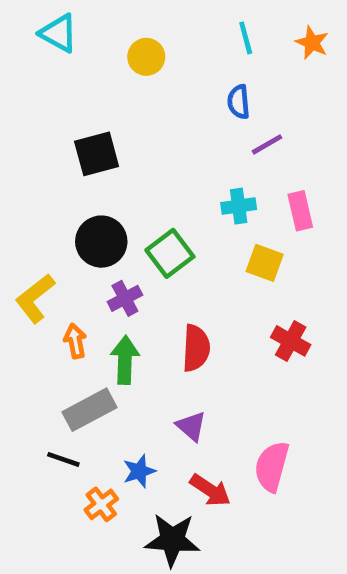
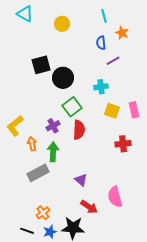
orange star: (312, 43) -> (122, 33), moved
pink rectangle: (300, 211) -> (134, 110), moved
black circle: (101, 242) -> (63, 78), moved
red cross: (291, 341) -> (123, 144), turned -35
red semicircle: (196, 348) -> (79, 130), moved
black line: (63, 459) -> (27, 231), moved
pink semicircle: (272, 466) -> (115, 197), turned -30
blue star: (139, 471) -> (50, 232), moved

